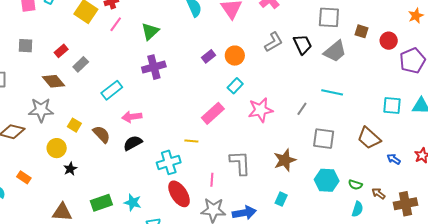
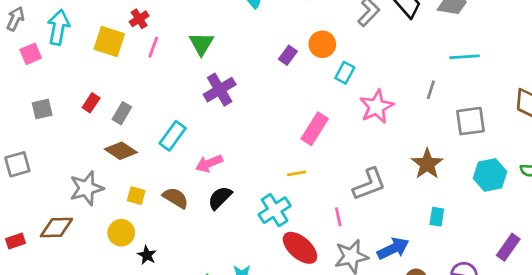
brown diamond: (53, 81) -> (121, 151), moved
cyan rectangle: (235, 86) -> (345, 73), moved
gray L-shape: (240, 163) -> (369, 184), turned 88

